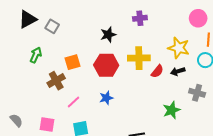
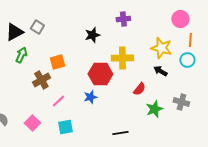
black triangle: (28, 19) -> (14, 32), moved
red hexagon: (106, 65) -> (100, 74), moved
red semicircle: (157, 71) -> (139, 89), moved
black arrow: (178, 71) -> (160, 71), turned 48
gray cross: (197, 93) -> (181, 102), moved
pink square: (47, 124) -> (32, 123), turned 35

